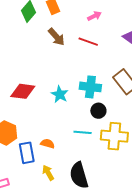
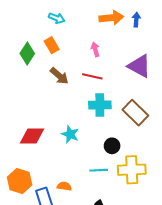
pink arrow: (94, 16) -> (95, 49), turned -72
cyan cross: (90, 87) -> (100, 105), moved

